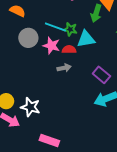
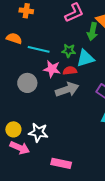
cyan line: (55, 27) -> (39, 49), moved
gray circle: (28, 38) -> (27, 83), moved
gray arrow: (64, 68) -> (67, 90), size x1.6

